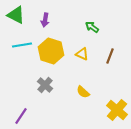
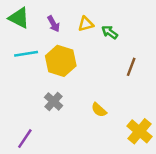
purple arrow: (45, 20) -> (54, 24), turned -40
yellow triangle: (82, 54) -> (86, 24), moved, turned -40

